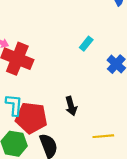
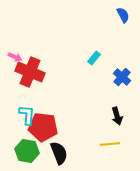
black arrow: (71, 106) -> (117, 116), moved

